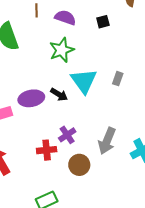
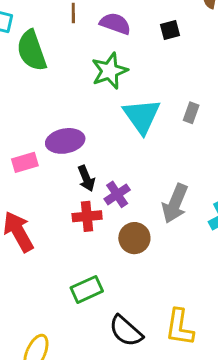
black arrow: (59, 95) -> (86, 178), moved, turned 36

